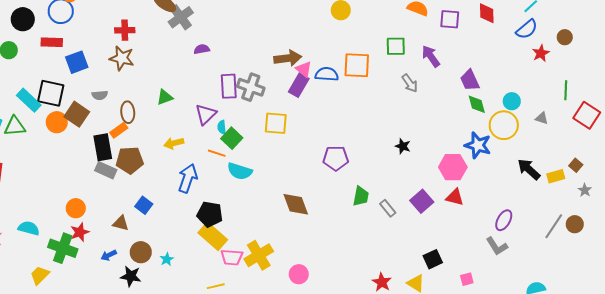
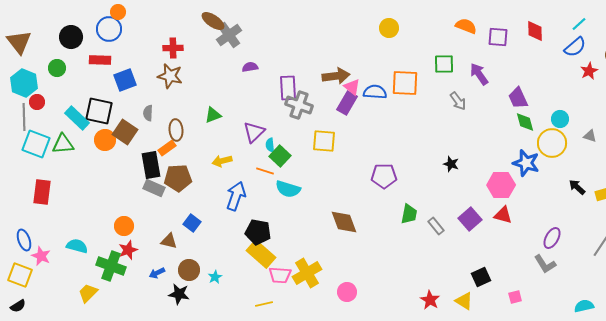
purple rectangle: (229, 86) -> (288, 88), moved
gray semicircle: (100, 95) -> (148, 113), turned 98
black arrow: (529, 169) -> (577, 187), size x0.7

